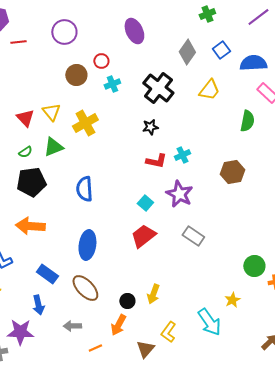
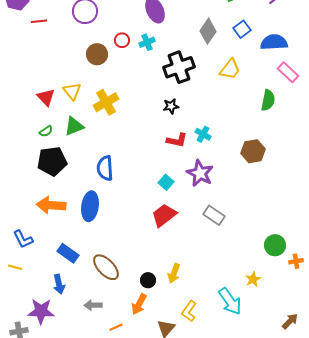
cyan cross: (112, 84) -> (147, 42), moved
black cross: (158, 88) -> (179, 67), turned 32
cyan cross: (182, 155) -> (203, 134), turned -35
blue ellipse: (87, 245) -> (90, 206), moved

